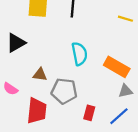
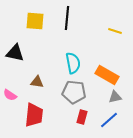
black triangle: (16, 43) -> (15, 53), turned 42
gray pentagon: (64, 91) -> (74, 92), moved

